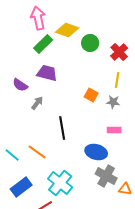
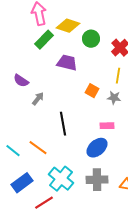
purple trapezoid: (47, 73) -> (67, 63), moved
pink rectangle: (114, 130) -> (107, 126), moved
blue ellipse: (96, 152) -> (97, 148), turned -55
gray cross: (106, 176) -> (97, 180), moved, turned -30

